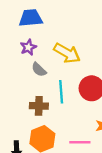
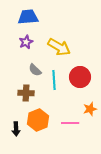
gray semicircle: (39, 70) -> (35, 70), moved
brown cross: (39, 106) -> (26, 93), moved

